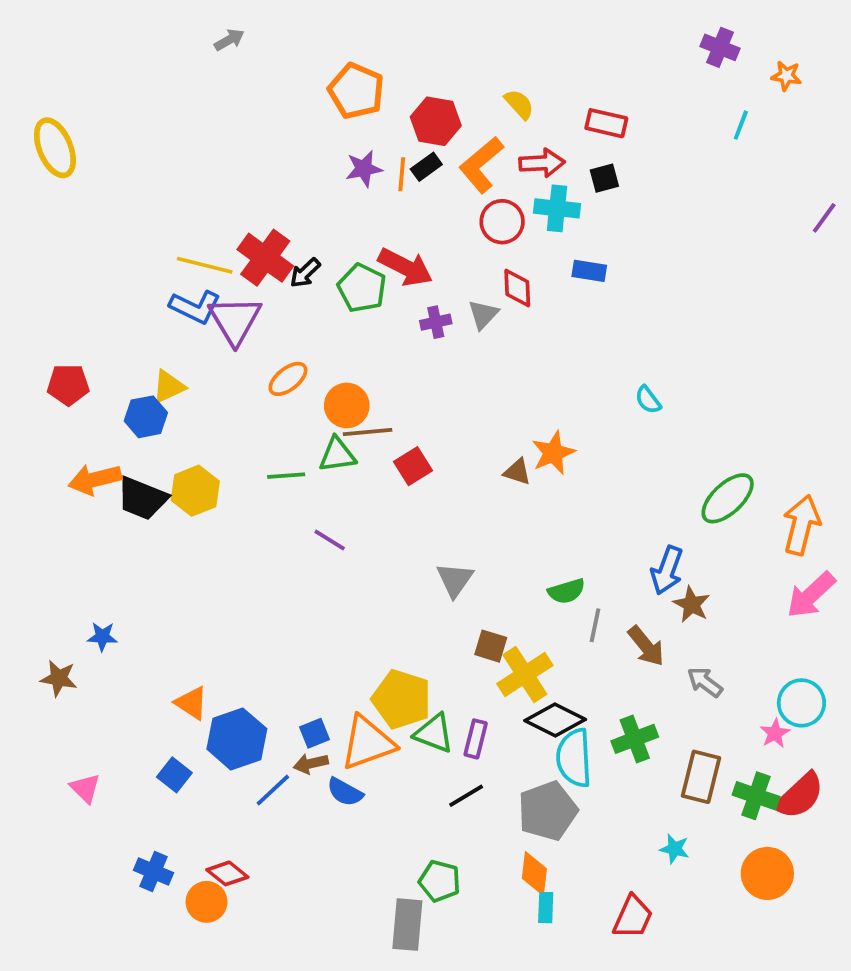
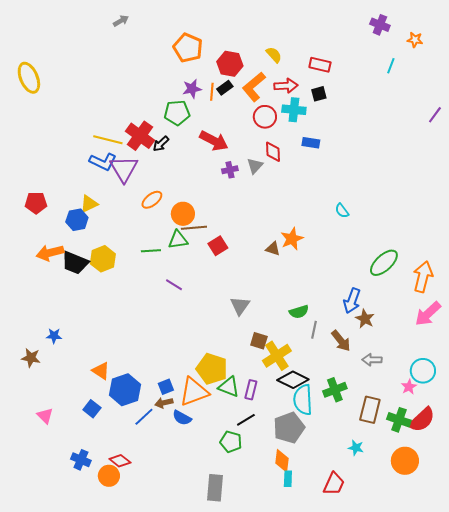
green pentagon: (362, 288) -> (177, 113), moved, turned -30
gray arrow: (705, 682) -> (372, 360), turned -36
green pentagon: (440, 881) -> (231, 442), moved

